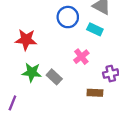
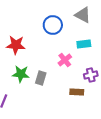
cyan rectangle: (95, 29) -> (84, 44), moved, turned -32
gray rectangle: (54, 77) -> (41, 78), turned 64

